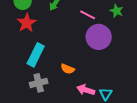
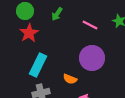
purple circle: (99, 37) -> (92, 58), moved

